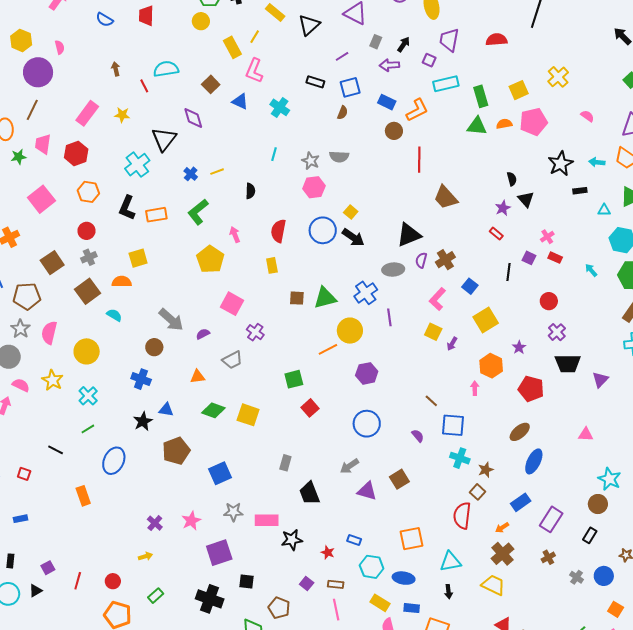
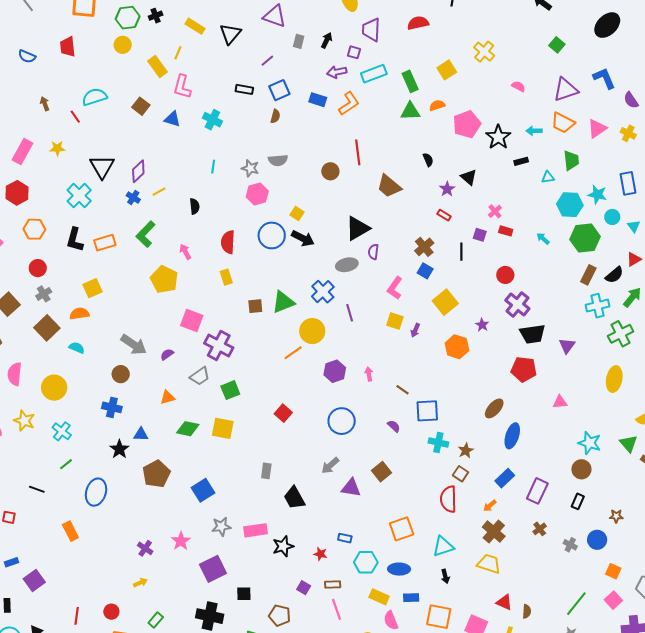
purple arrow: (389, 65) -> (337, 72), moved
purple diamond: (193, 118) -> (138, 171), moved, turned 70
pink pentagon: (534, 122) -> (467, 124), moved
brown circle: (394, 131) -> (330, 171), moved
black semicircle: (512, 179) -> (428, 160), moved
brown cross: (445, 260) -> (424, 247), moved
purple cross: (255, 332) -> (219, 346), size x1.6
purple cross: (557, 332) -> (517, 305), size x1.4
green square: (294, 379) -> (230, 390), moved
pink arrow: (475, 388) -> (369, 374), moved
red pentagon: (531, 389) -> (524, 369), moved
purple square: (48, 568) -> (34, 580), moved, size x1.5

